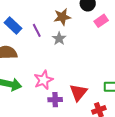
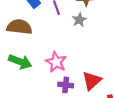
pink star: (43, 80) -> (56, 62), turned -30

